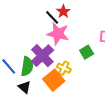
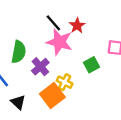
red star: (63, 11) -> (77, 26), moved
purple cross: (42, 56) -> (40, 67), size x0.7
green semicircle: (27, 66) -> (19, 52), moved

